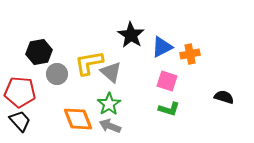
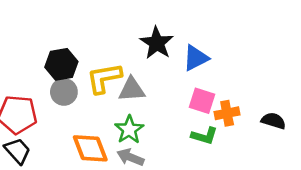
black hexagon: (39, 52) -> (61, 64), moved
orange cross: (190, 54) -> (227, 113), moved
gray triangle: (111, 72) -> (132, 89), turned -45

